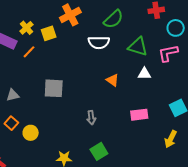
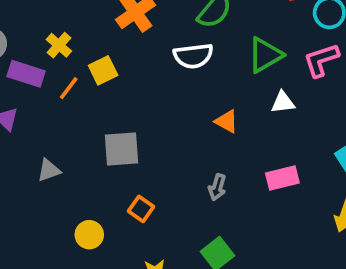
yellow square: (49, 33) -> (103, 70), moved
green triangle: (138, 47) -> (265, 55), turned -40
gray arrow: (91, 118) -> (217, 187), moved, turned 32
orange square: (11, 123) -> (141, 209), moved

